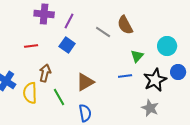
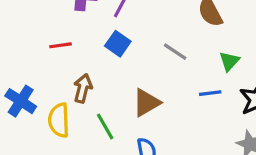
gray line: (103, 32) -> (175, 52), moved

